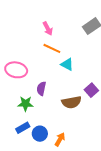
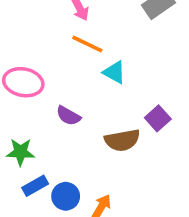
purple semicircle: (41, 89) -> (68, 116), turned -72
green star: (26, 104) -> (20, 152), moved

